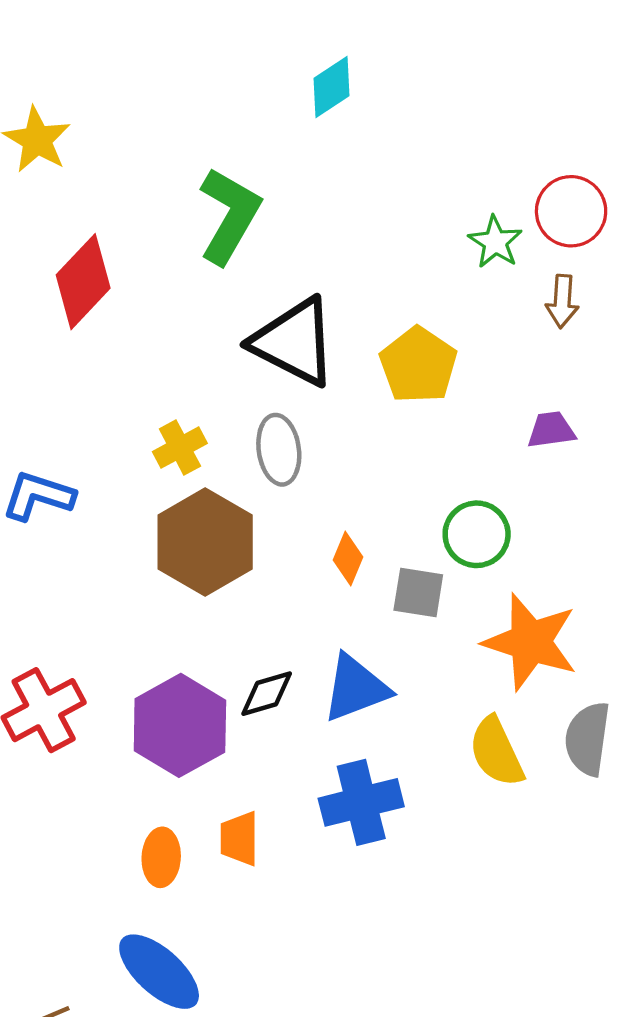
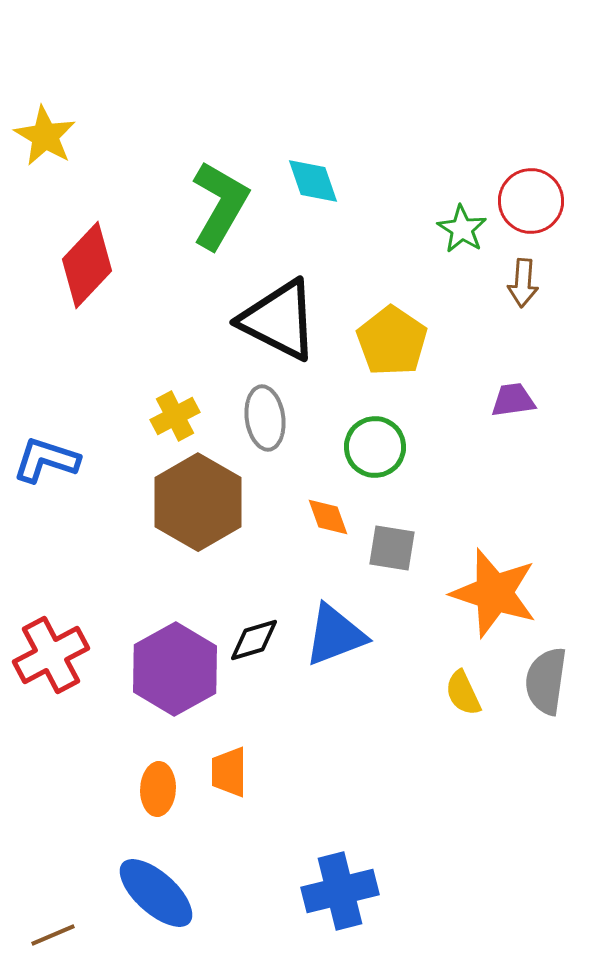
cyan diamond: (332, 87) -> (313, 181), moved, turned -76
green circle: (477, 534) -> (375, 447), moved
orange diamond: (348, 558) -> (328, 517), turned -42
yellow semicircle: (496, 752) -> (463, 693), size x0.7
blue cross: (361, 802) -> (340, 891), moved

